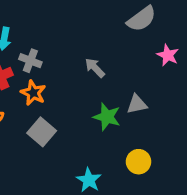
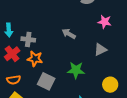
pink star: (168, 55) -> (105, 22), moved
green star: (107, 117) -> (76, 70), moved

